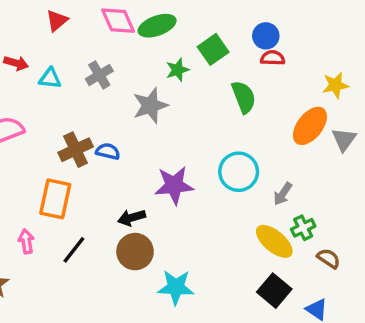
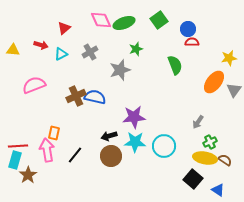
red triangle: (57, 21) -> (64, 28), moved
green square: (213, 49) -> (159, 20), moved
cyan triangle: (50, 78) -> (61, 54), turned -32
blue semicircle: (108, 151) -> (95, 97), size x1.5
cyan circle: (239, 172) -> (164, 146), moved
orange rectangle: (55, 199) -> (54, 133), moved, size x0.6
pink arrow: (26, 241) -> (47, 150), size x1.6
yellow ellipse: (274, 241) -> (205, 158), moved, turned -30
cyan star: (176, 287) -> (135, 142), moved

